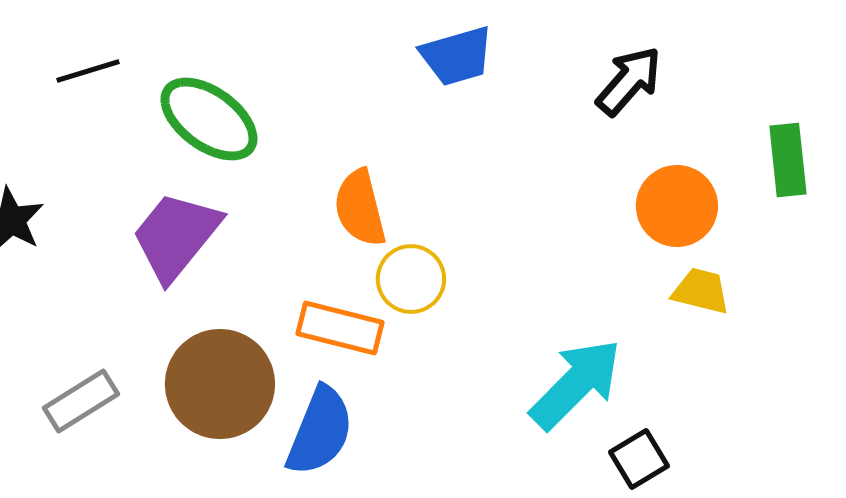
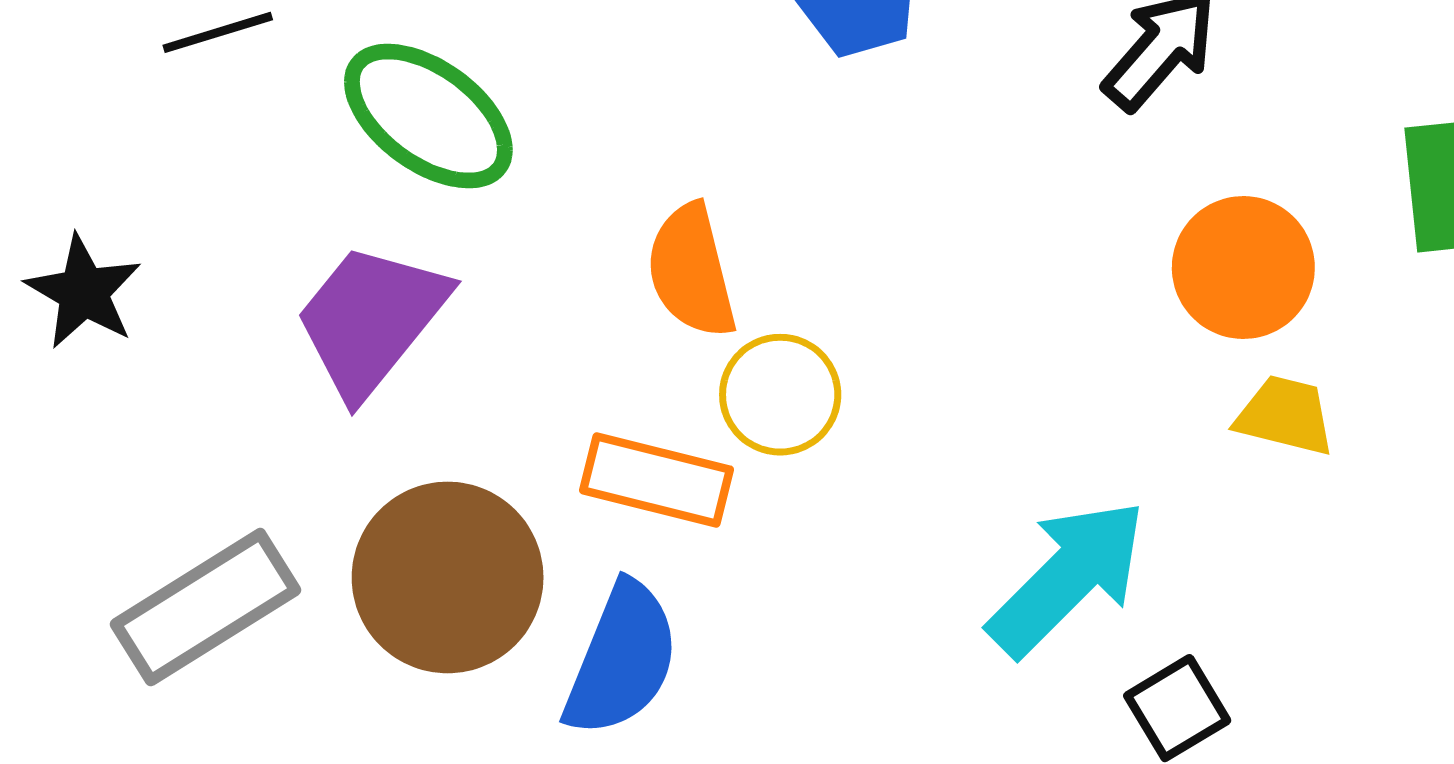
gray rectangle: (81, 401) -> (205, 607), size x1.4

